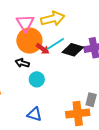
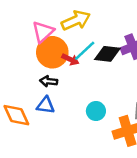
pink triangle: (25, 23) -> (43, 32), turned 30
cyan circle: (37, 79) -> (96, 111), moved
blue triangle: (34, 114) -> (46, 105), moved

